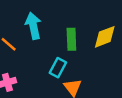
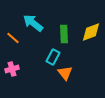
cyan arrow: (33, 26) -> (33, 23), turned -40

